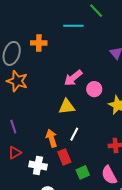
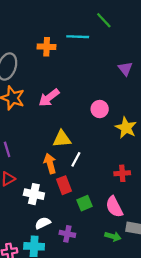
orange cross: (39, 43) -> (47, 47), moved
pink arrow: (73, 78) -> (49, 98), moved
yellow triangle: (67, 107) -> (62, 139), moved

